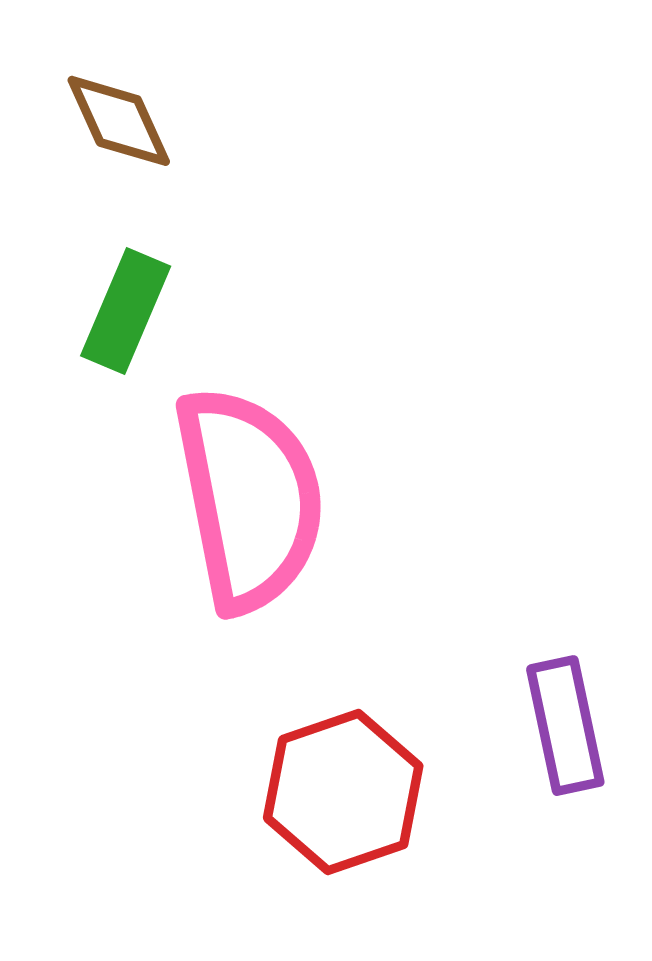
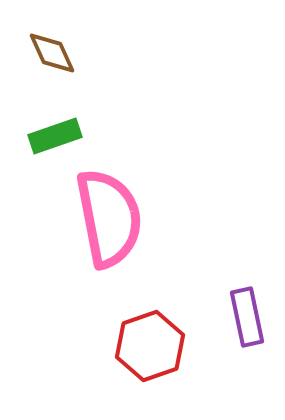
green rectangle: (126, 311) -> (55, 136), turned 48

